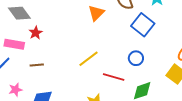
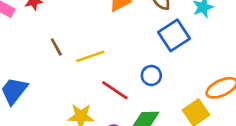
brown line: (37, 65) -> (56, 47), moved, turned 48

